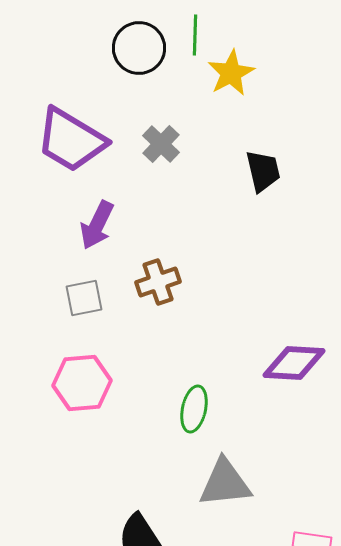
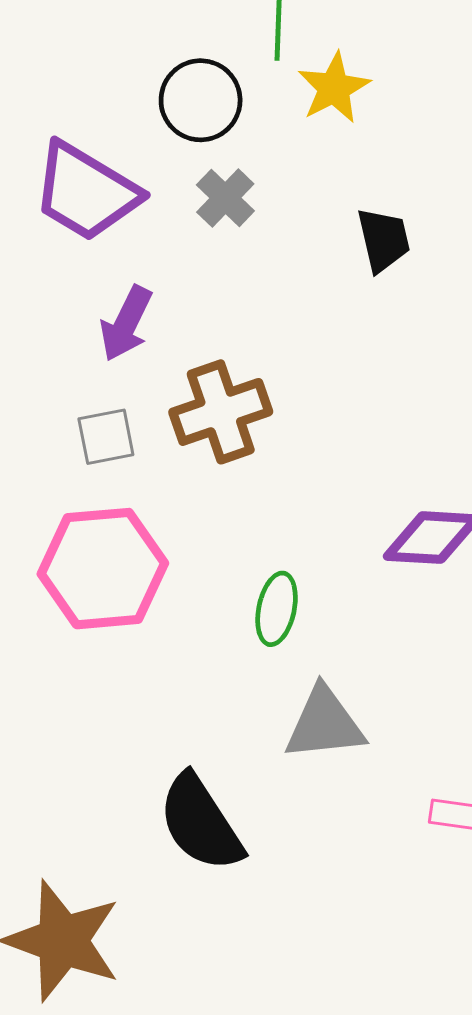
black circle: (139, 48) -> (201, 100), moved
brown cross: (158, 282) -> (221, 412), size x1.4
pink hexagon: (82, 383) -> (103, 569), size x1.4

